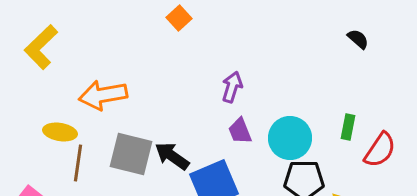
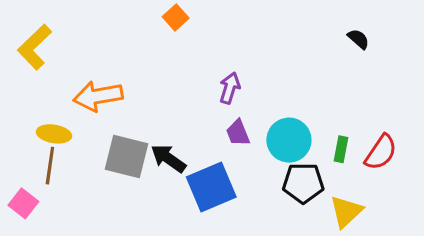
green rectangle: (348, 127) -> (341, 149), moved
brown line: (78, 163) -> (50, 166), moved

